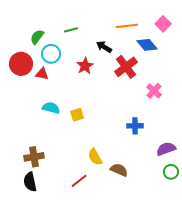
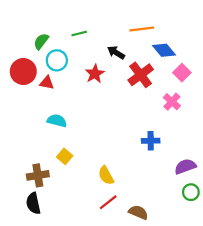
pink square: (163, 24) -> (182, 73), moved
yellow square: (77, 115) -> (65, 156), moved, turned -32
brown semicircle: (119, 170) -> (138, 212), moved
red line: (79, 181) -> (108, 202), moved

